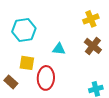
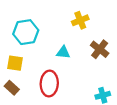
yellow cross: (91, 19) -> (80, 20), moved
yellow square: (27, 63) -> (15, 63), moved

